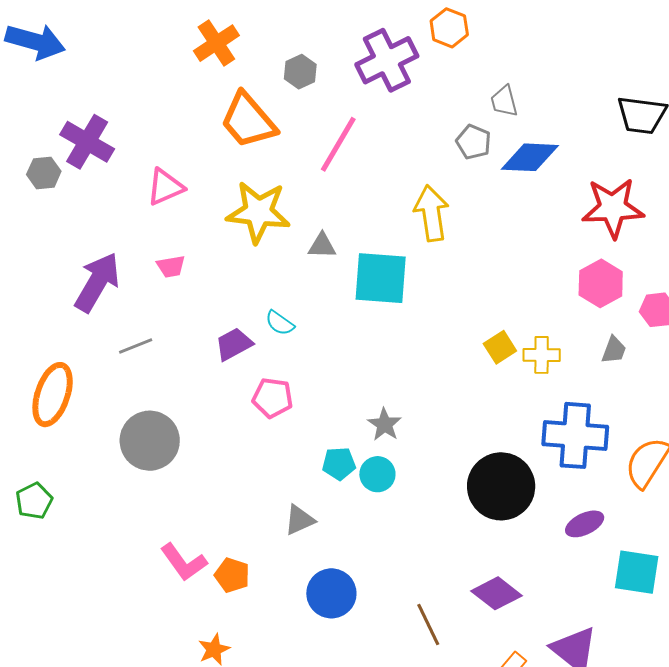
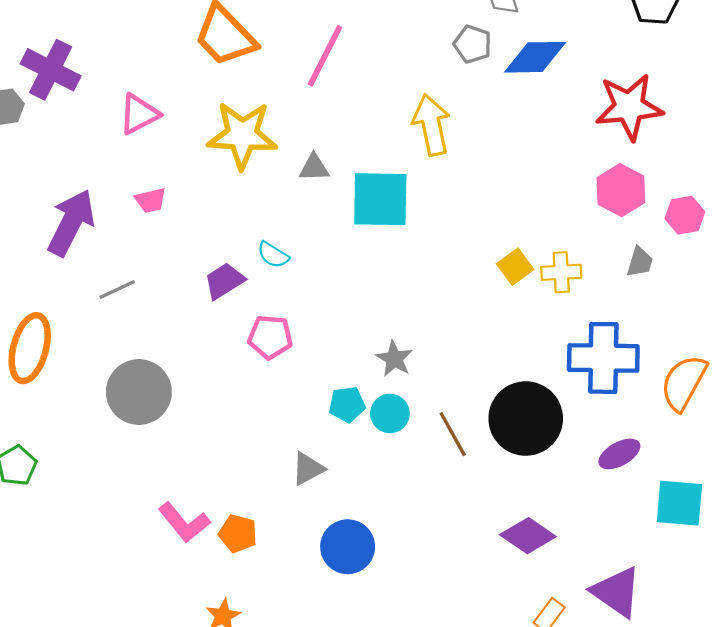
brown line: (428, 624) -> (453, 434), moved

